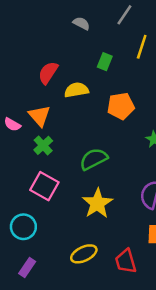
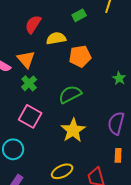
green rectangle: (105, 62) -> (79, 15), turned 40
orange pentagon: (121, 106) -> (80, 56), moved

